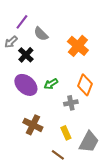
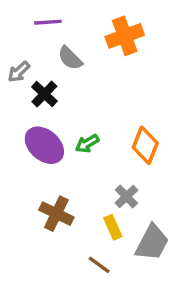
purple line: (22, 22) -> (48, 22), moved, turned 49
orange cross: (78, 46) -> (125, 36), moved, turned 30
gray cross: (71, 103) -> (126, 197), moved, turned -32

